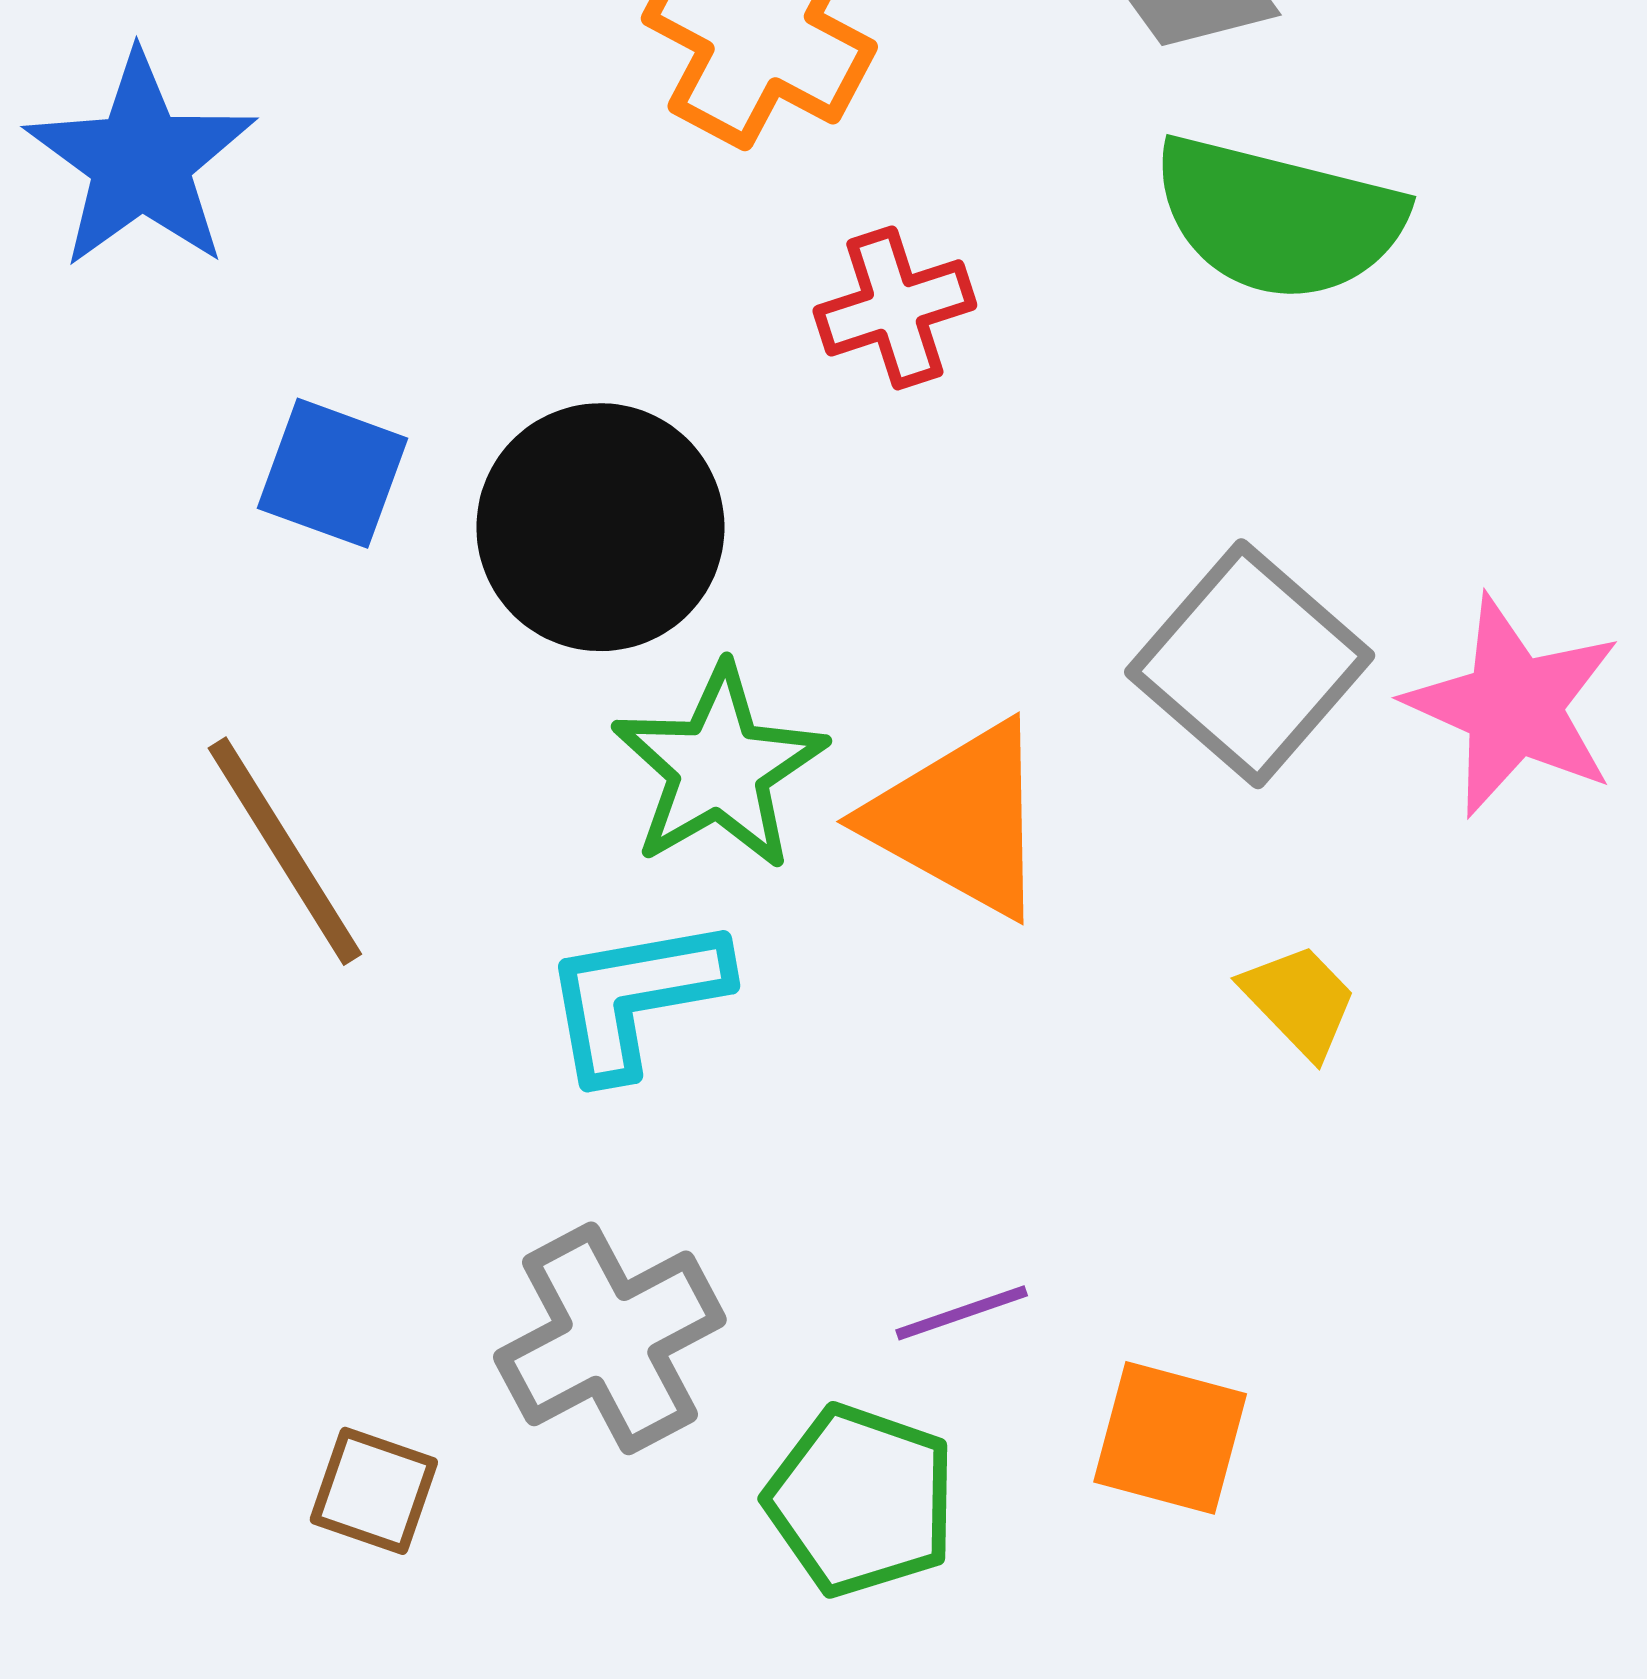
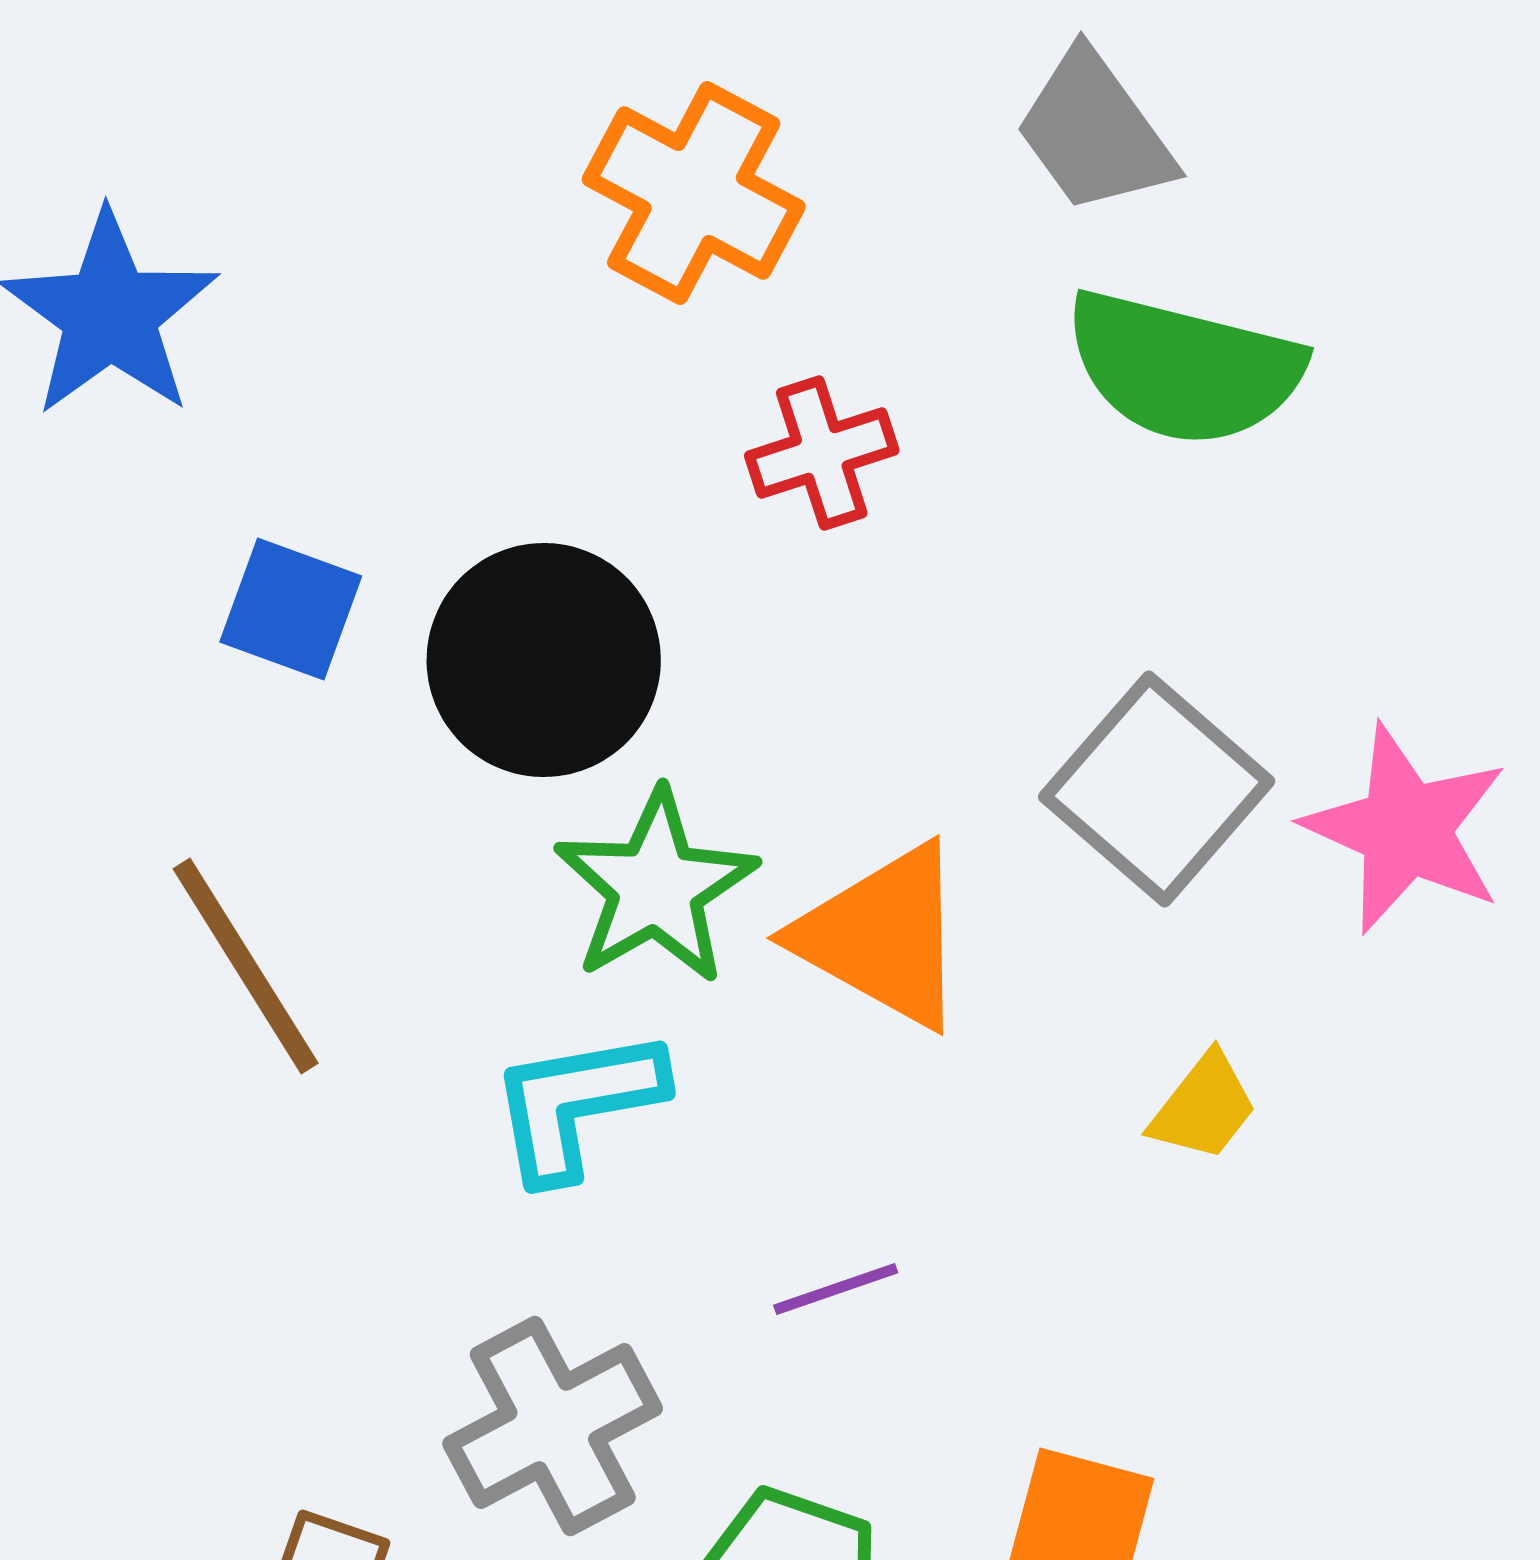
yellow trapezoid: (1299, 1001) -> (1204, 1107), turned 82
purple line: (962, 1313) -> (836, 1289), moved

